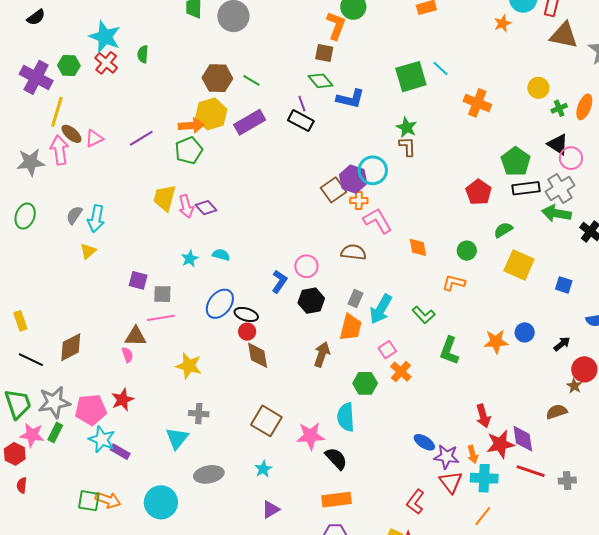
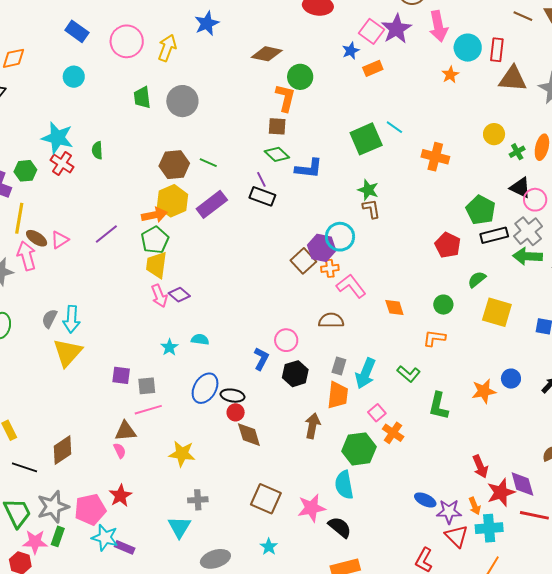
yellow trapezoid: (165, 198) -> (156, 265), moved
yellow triangle: (88, 251) -> (68, 353), size x1.8
green hexagon: (365, 383) -> (359, 449), size x1.4

